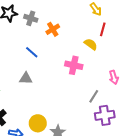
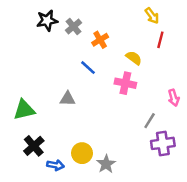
gray cross: (31, 18) -> (74, 27), turned 32
yellow semicircle: (91, 44) -> (134, 58), moved
blue line: (32, 52) -> (88, 68), moved

